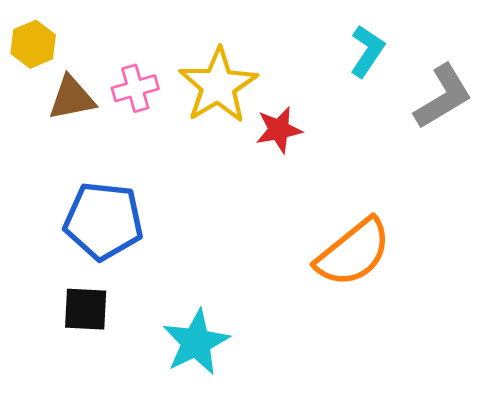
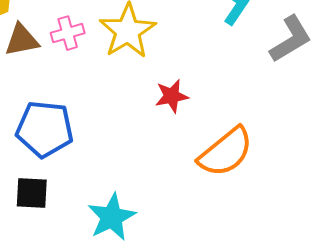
red star: (279, 130) -> (172, 96), moved

